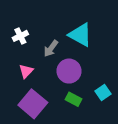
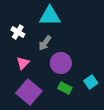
cyan triangle: (80, 35) -> (50, 16), moved, turned -30
white cross: (20, 36) -> (18, 32), turned -32

